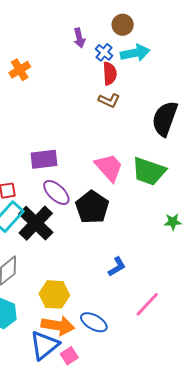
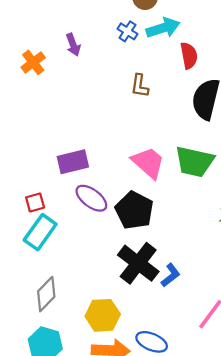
purple arrow: (79, 38) -> (73, 45), moved
red semicircle: (110, 73) -> (189, 56), moved
brown L-shape: (109, 100) -> (140, 86), turned 80
black cross: (36, 223) -> (138, 263), moved

